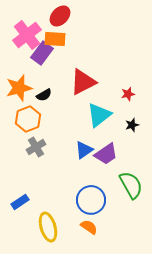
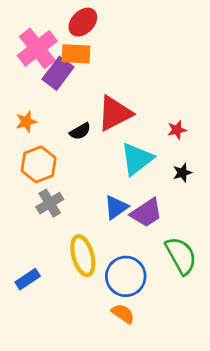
orange star: (19, 88) -> (26, 122), size x0.6
black semicircle: (44, 95) -> (80, 131), moved
yellow ellipse: (48, 227) -> (83, 256), moved

